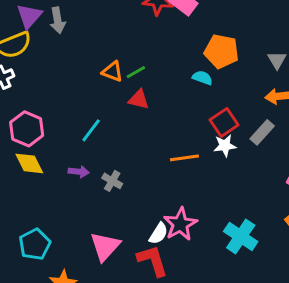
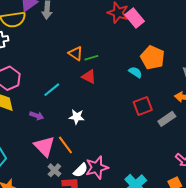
white star: (225, 146) -> (77, 117), moved
orange line: (184, 158) -> (65, 145), moved, turned 48
gray cross: (112, 181) -> (54, 170), moved
pink triangle: (105, 246) -> (44, 146), moved, turned -40

